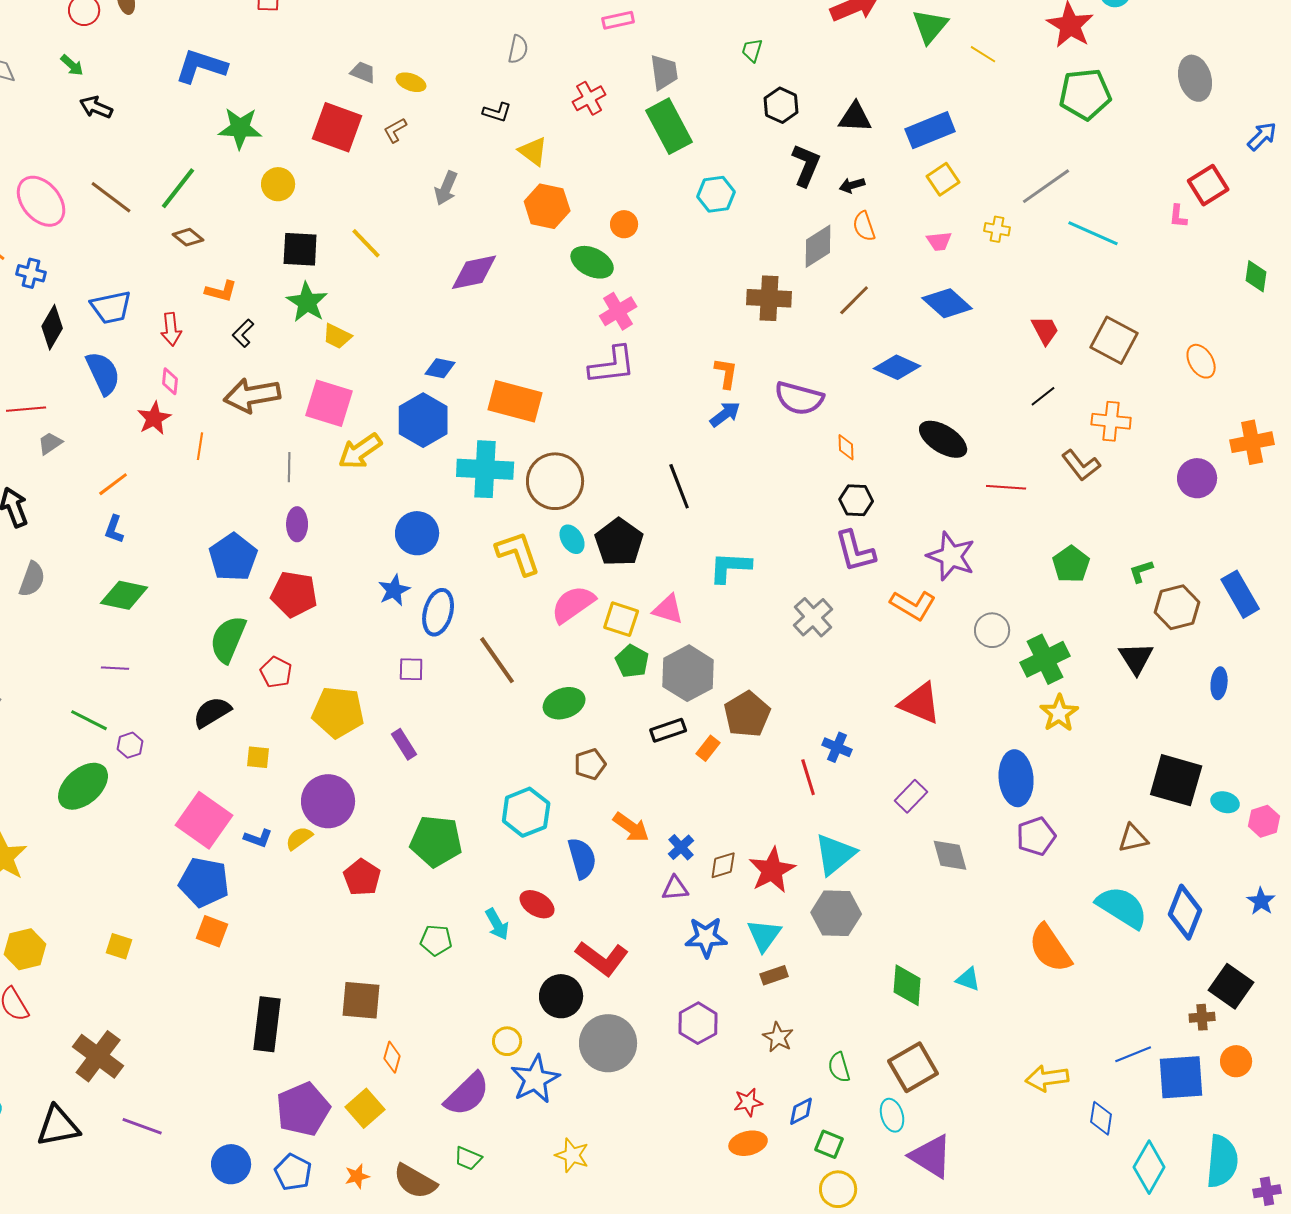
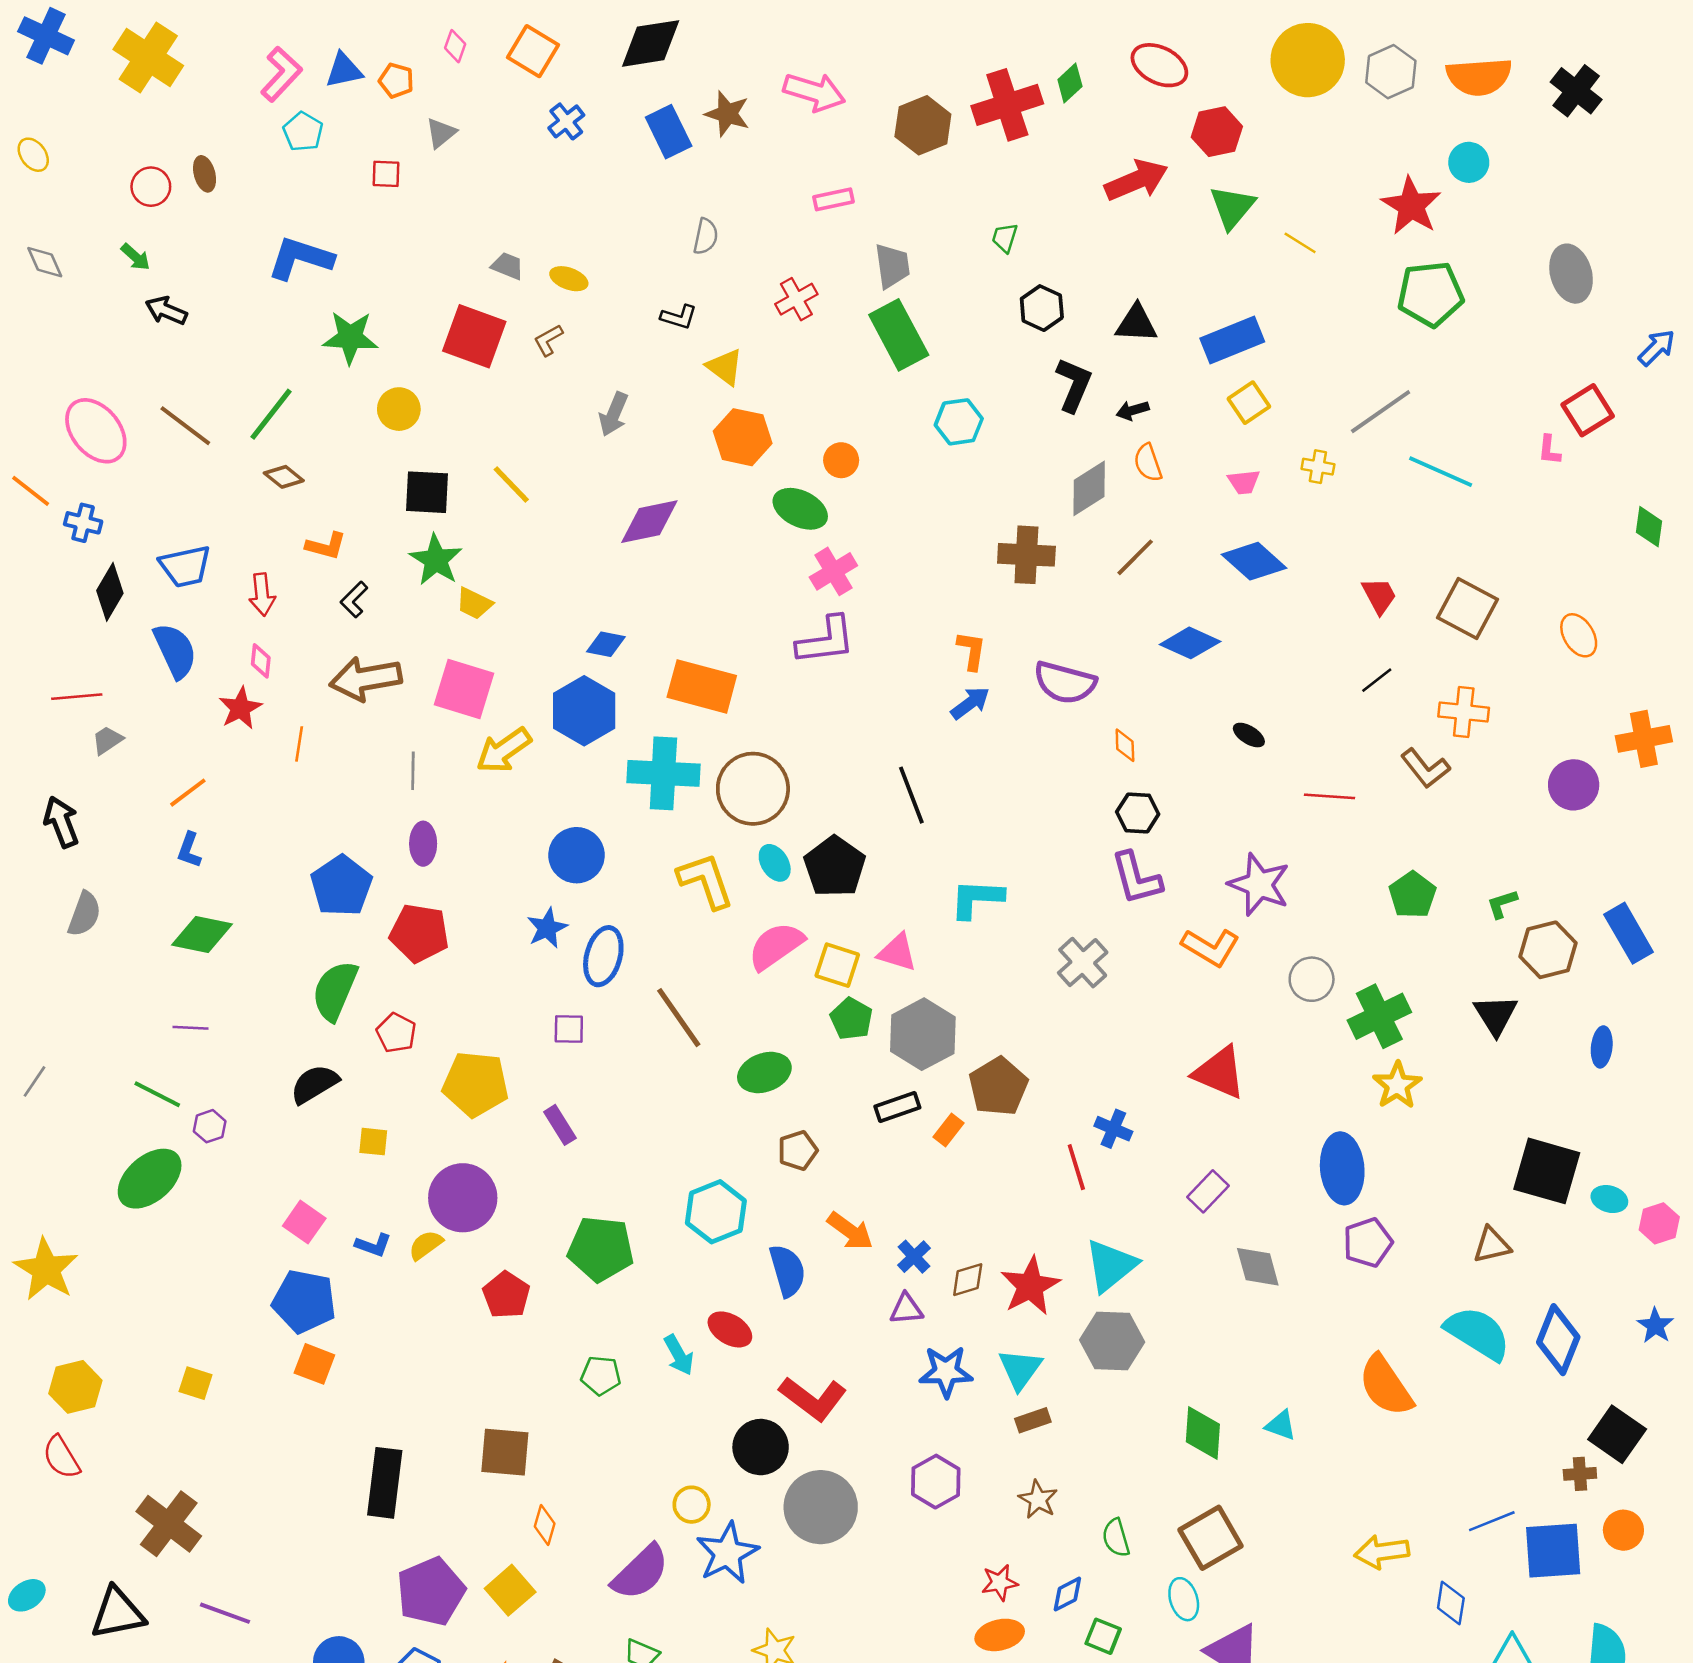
black ellipse: (943, 439) -> (1249, 735), size x0.5
pink square: (204, 820) -> (304, 1222), size x0.6

